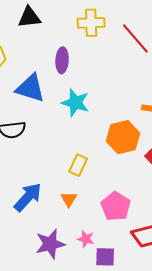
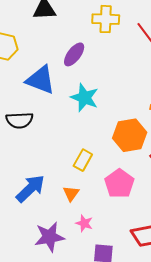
purple ellipse: (62, 60) -> (74, 54), turned 30
pink pentagon: (116, 206) -> (119, 184), moved
pink star: (86, 239) -> (84, 223), moved

